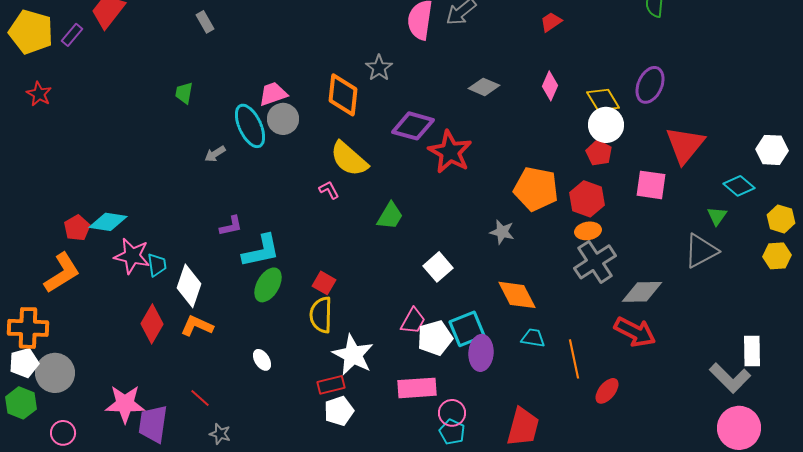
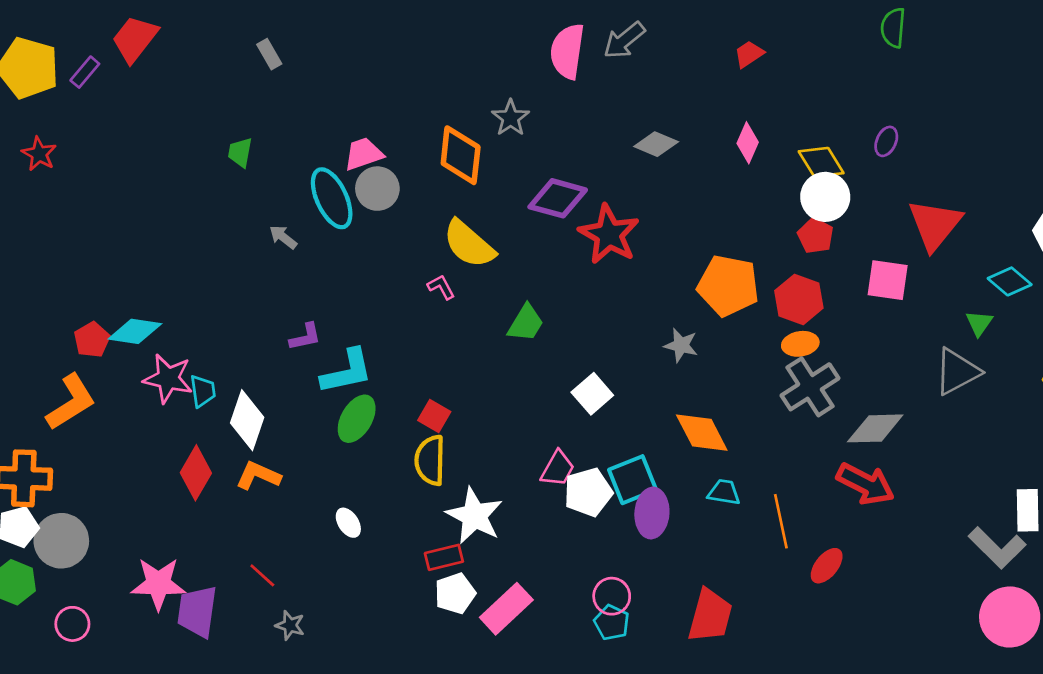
purple ellipse: (650, 85) -> (886, 141), size x0.6
gray arrow: (215, 154) -> (283, 237), turned 70
pink rectangle: (417, 388) -> (506, 609), moved, turned -39

